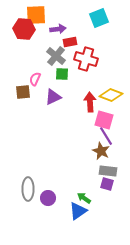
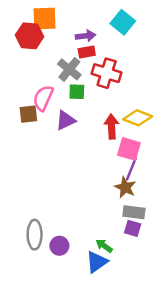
cyan square: (99, 18) -> (123, 22), turned -30
purple arrow: (58, 29) -> (85, 36), moved
pink semicircle: (35, 79) -> (43, 98), size x1.5
purple line: (106, 136) -> (131, 169), turned 54

